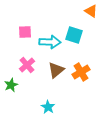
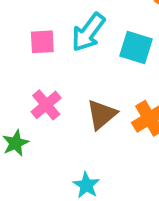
cyan arrow: (50, 42) -> (88, 32), moved, turned 125

